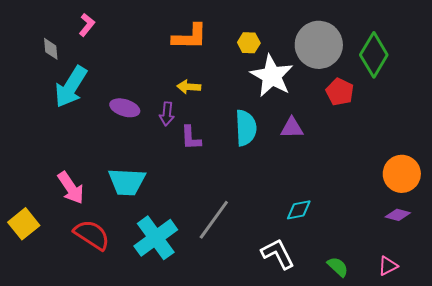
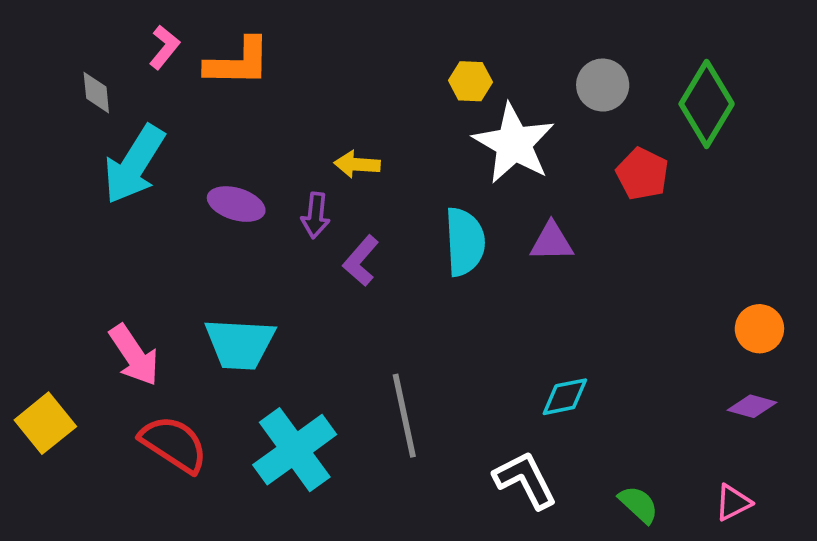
orange L-shape: (190, 37) -> (238, 62), moved
gray circle: (319, 45) -> (603, 85), size x0.6
purple L-shape: (191, 138) -> (361, 261), turned 44
orange circle: (402, 174) -> (759, 329), size x0.7
gray line: (214, 220) -> (404, 416), turned -48

